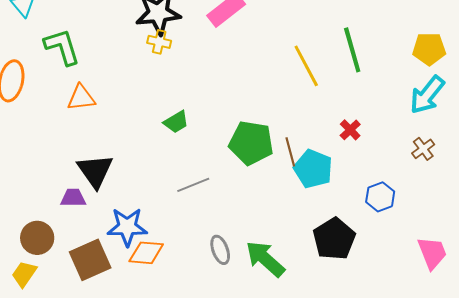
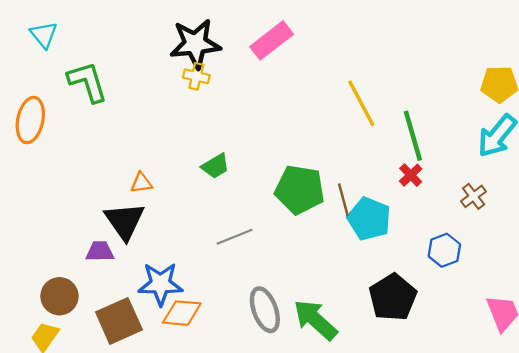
green line: (352, 50) -> (413, 136), moved
orange triangle: (81, 98) -> (141, 183), moved, size x0.7
brown cross: (423, 149) -> (474, 196), moved
gray ellipse: (220, 250) -> (265, 310), size x1.4

